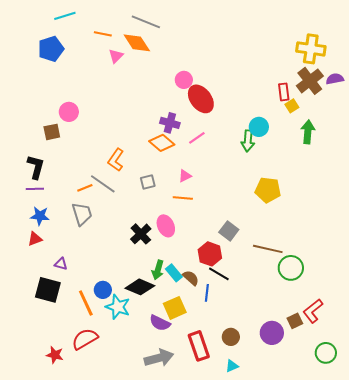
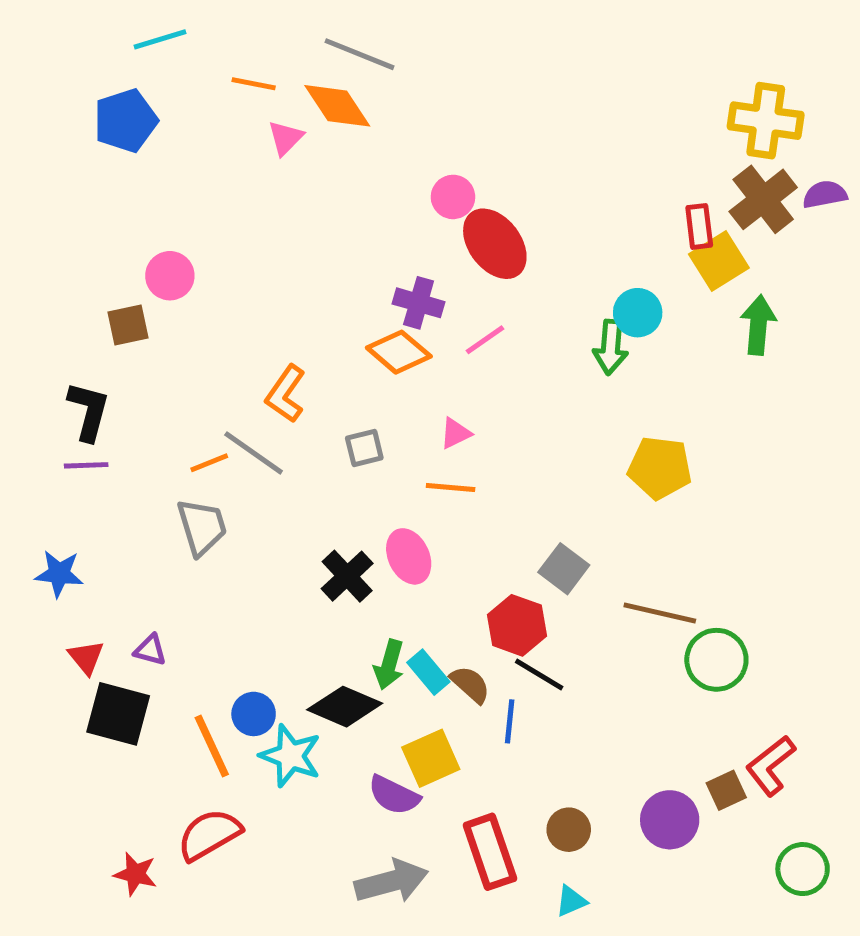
yellow square: (292, 106) -> (719, 261), size x1.6
blue star: (40, 216) -> (59, 574), moved
red triangle: (35, 239) -> (86, 657), moved, turned -49

